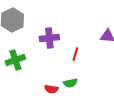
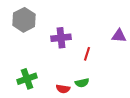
green cross: (15, 60) -> (27, 79), moved

